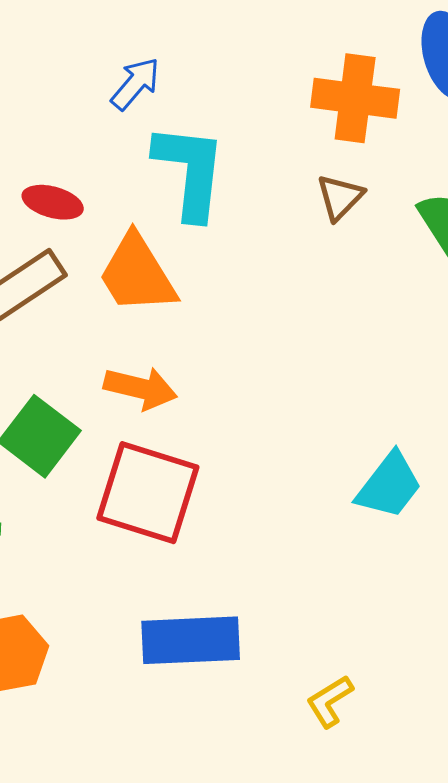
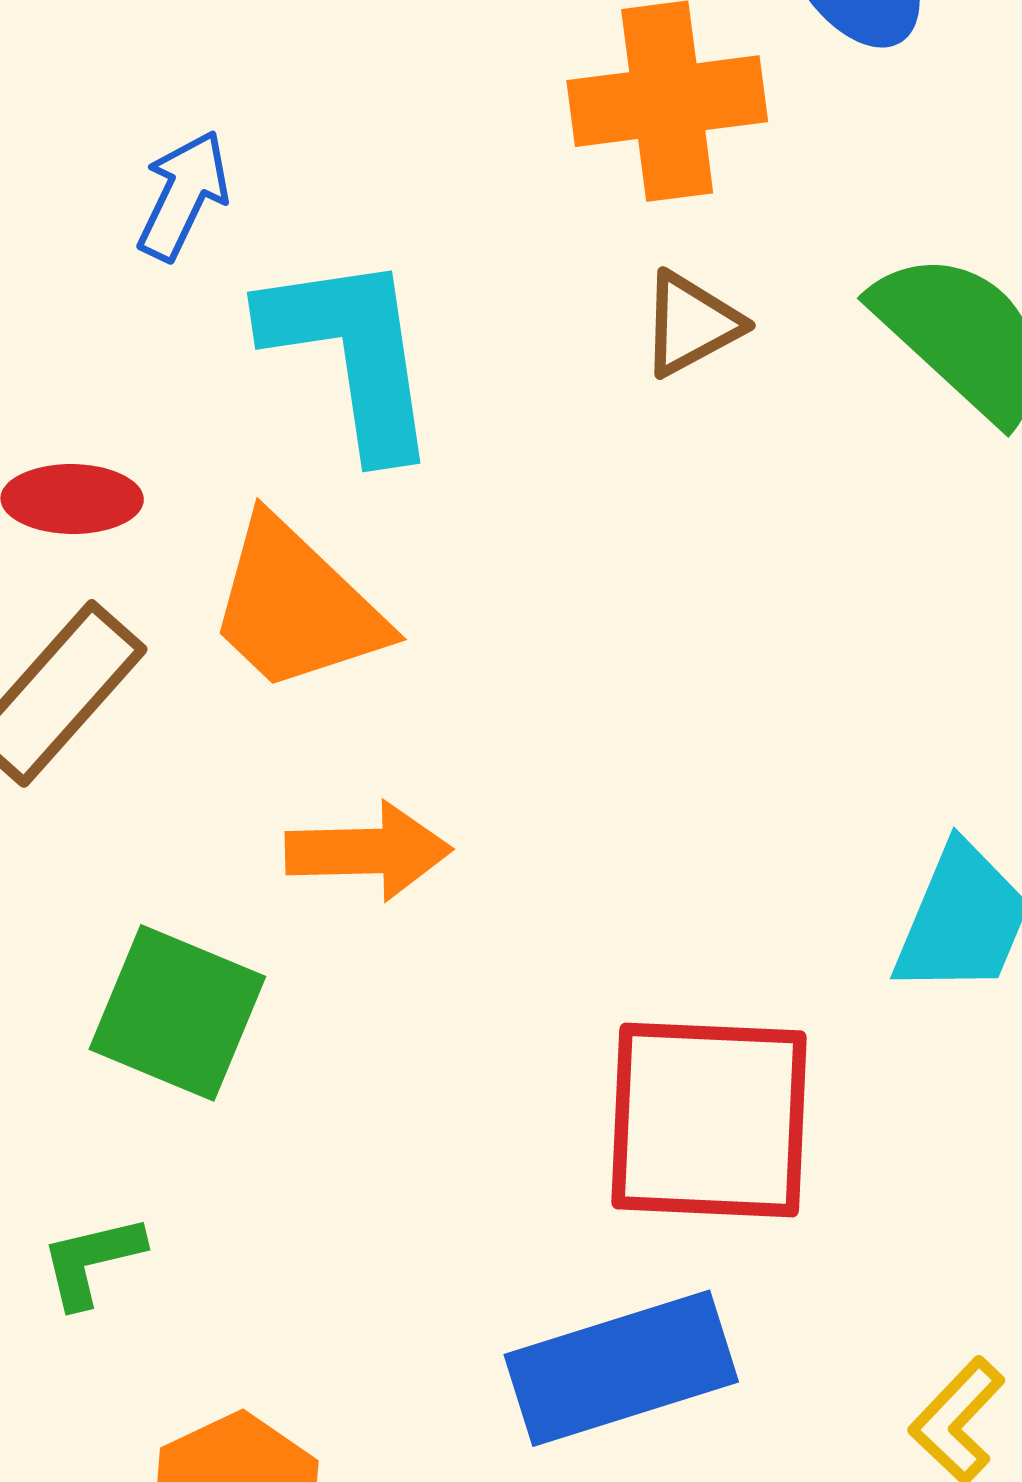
brown triangle: (340, 197) -> (691, 324), turned 32
red square: (148, 493) -> (709, 1120), moved

